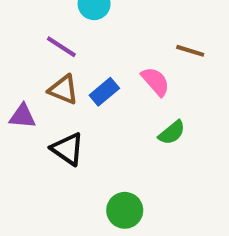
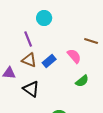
purple line: (61, 47) -> (28, 39), turned 35

